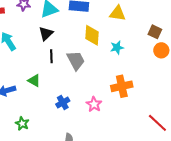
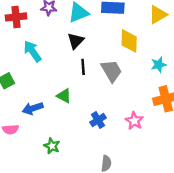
yellow triangle: (118, 13) -> (158, 15), turned -36
cyan star: (117, 48) -> (159, 65), moved

